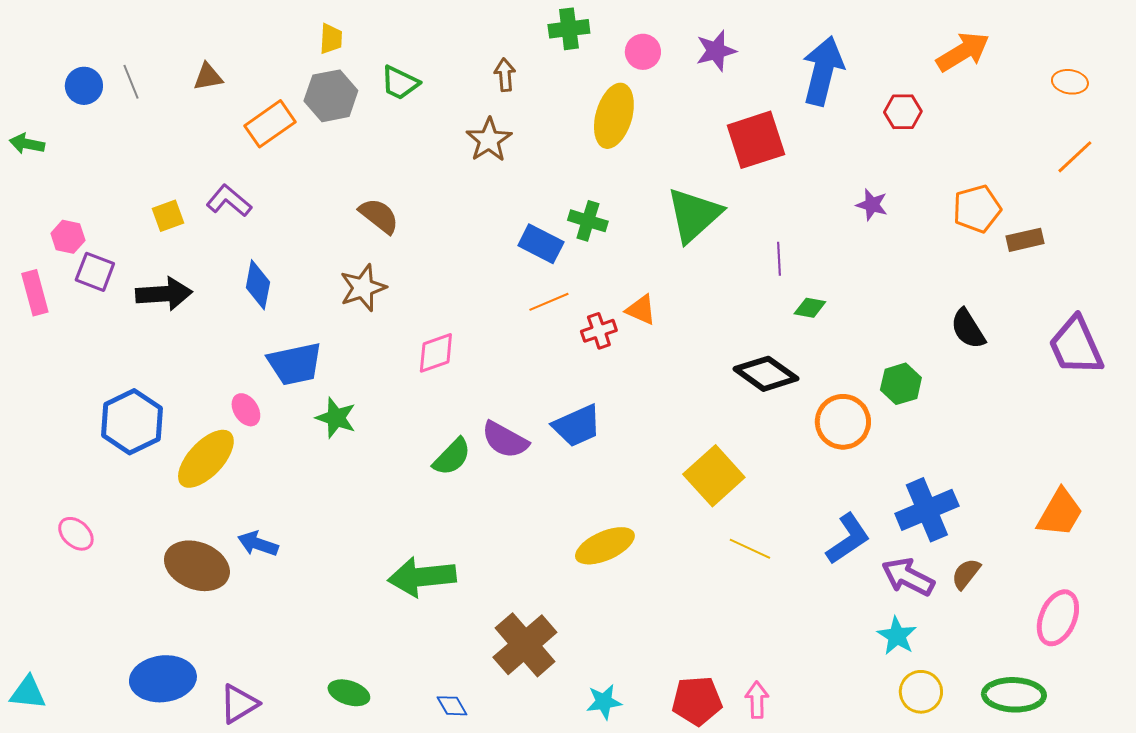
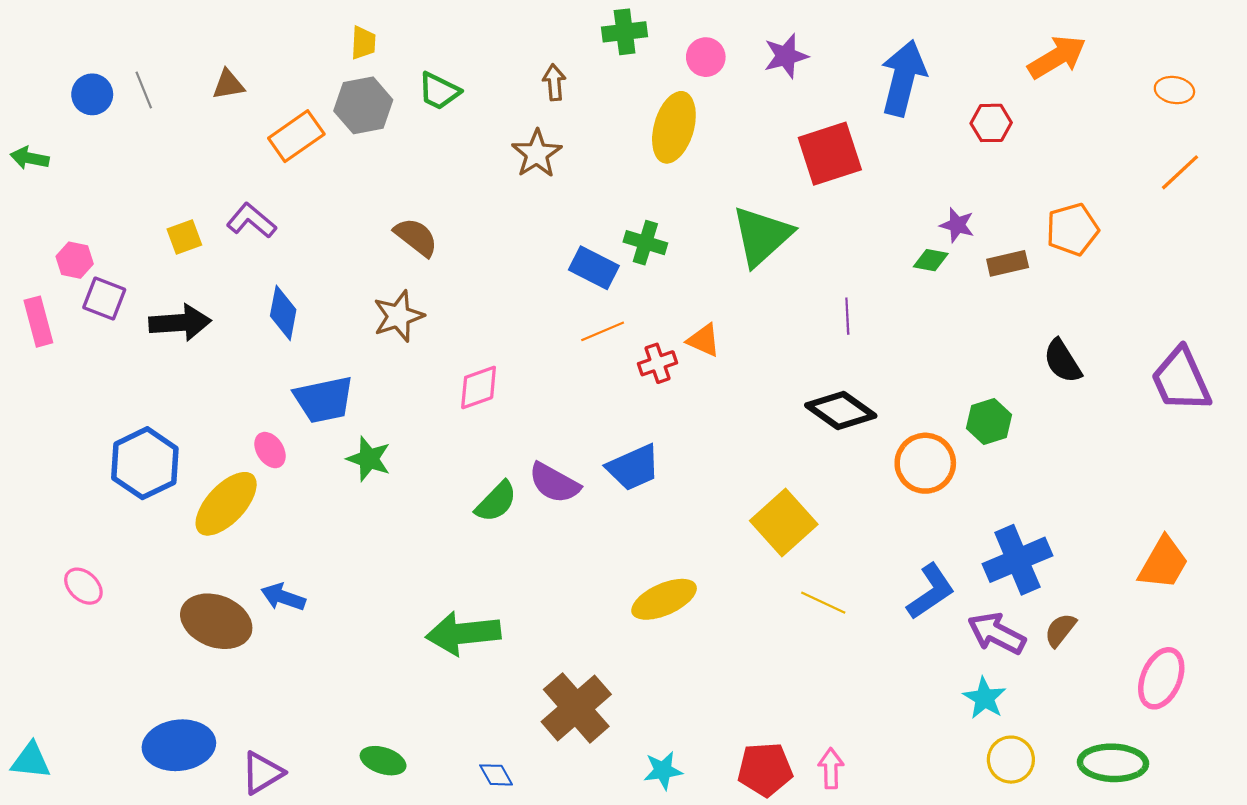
brown rectangle: (1025, 240) -> (1008, 263), moved
purple line: (779, 259) -> (847, 316), moved
green diamond: (810, 308) -> (931, 260), moved

